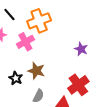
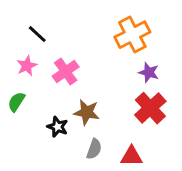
orange cross: (39, 21) -> (132, 35), moved
red cross: (78, 85) -> (150, 108), moved

